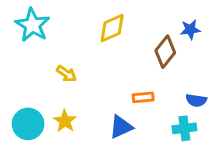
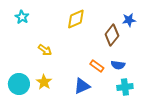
cyan star: (32, 25) -> (22, 17), size x0.6
orange rectangle: (143, 97) -> (97, 66), turned 40
blue semicircle: (196, 100) -> (118, 65), moved

